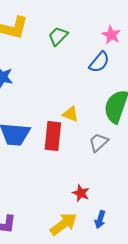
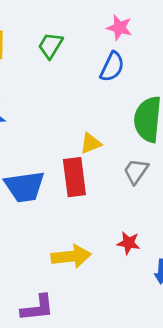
yellow triangle: (71, 114) -> (91, 143), turned -30
yellow arrow: (64, 224) -> (71, 256), moved, turned 44

